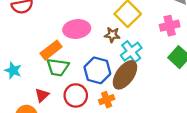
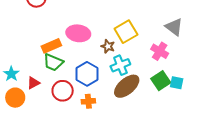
pink cross: (170, 26) -> (160, 51), turned 30
cyan star: (13, 70) -> (11, 74), moved
brown ellipse: (125, 75) -> (127, 86), moved

